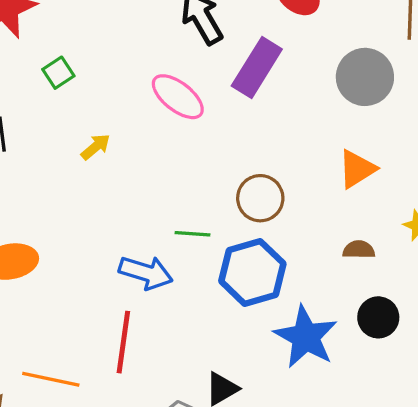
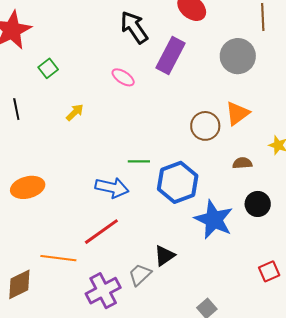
pink ellipse: (178, 97) -> (123, 77), size x0.7
brown circle: (260, 198) -> (205, 126), moved
red line: (123, 342) -> (101, 232), turned 51

